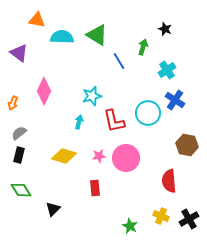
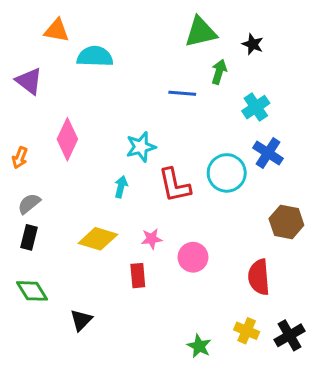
green triangle: (97, 35) -> (201, 32), moved, turned -45
blue line: (119, 61) -> (182, 93), turned -54
pink circle: (126, 158) -> (193, 257), moved, size x0.7
red rectangle: (95, 188) -> (138, 276), moved

